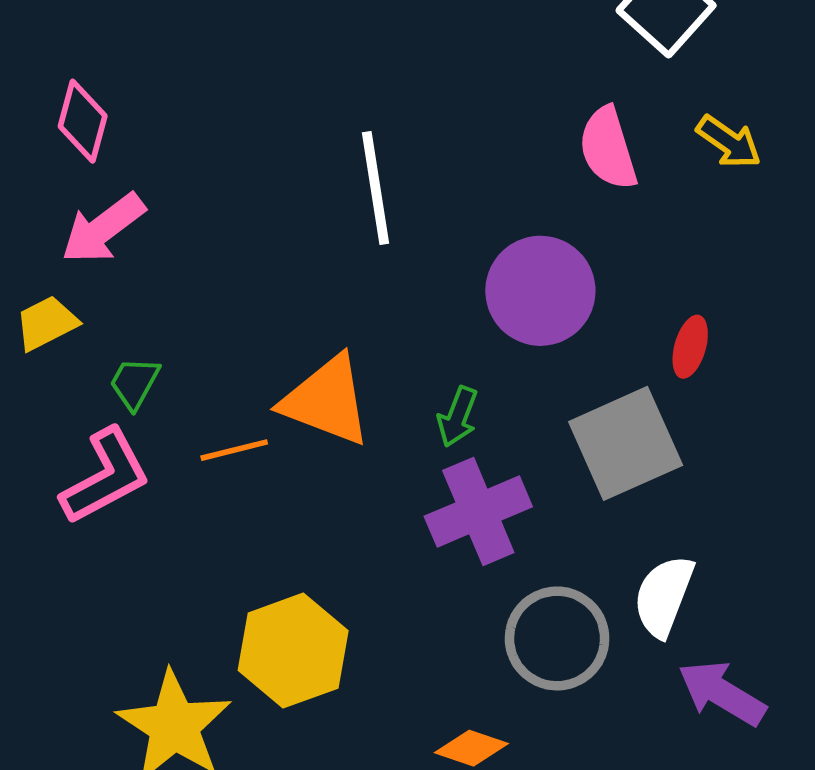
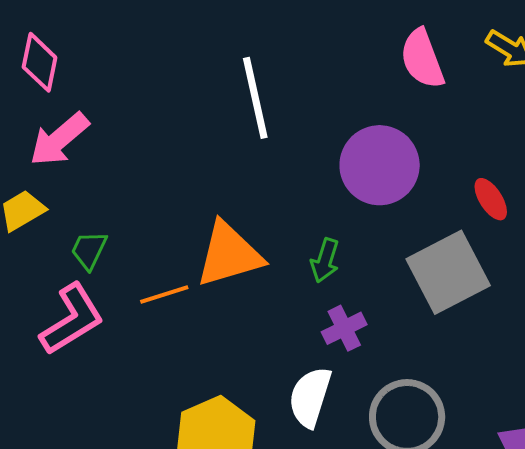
red ellipse: (690, 347) -> (491, 199), turned -45
orange triangle: (326, 401) -> (229, 254), turned -34
purple cross: (478, 512) -> (344, 328), size x0.6
white semicircle: (664, 596) -> (310, 397), moved

